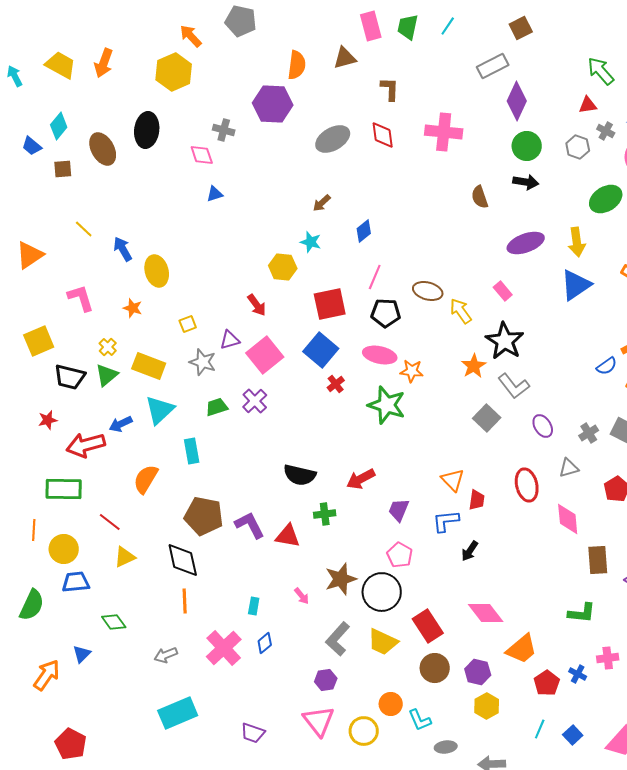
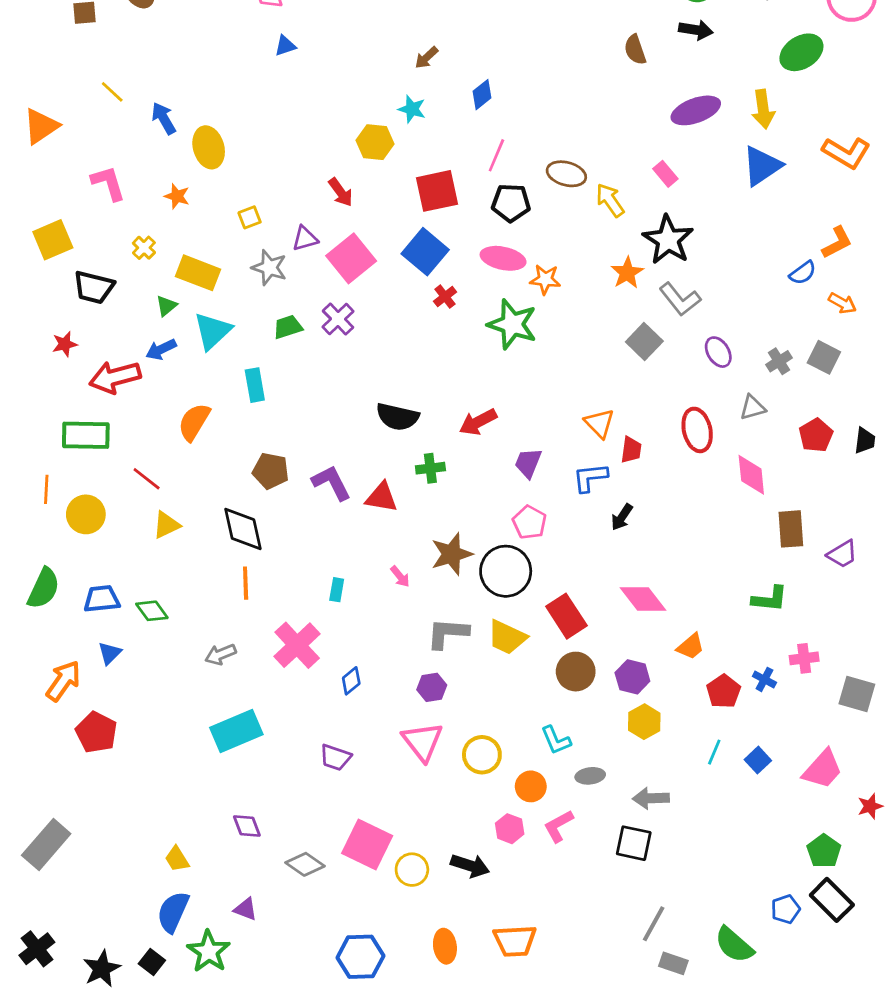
green triangle: (107, 375) -> (166, 306), moved, size x0.7
brown pentagon: (204, 516) -> (271, 471), size x0.7
blue trapezoid: (76, 582) -> (102, 599), moved
gray L-shape: (338, 639) -> (448, 633), turned 52
blue diamond: (265, 643) -> (351, 681), moved
orange trapezoid: (522, 649) -> (691, 646), size x0.7
orange circle: (391, 704) -> (531, 786), moved
red pentagon: (71, 744) -> (96, 732), moved

